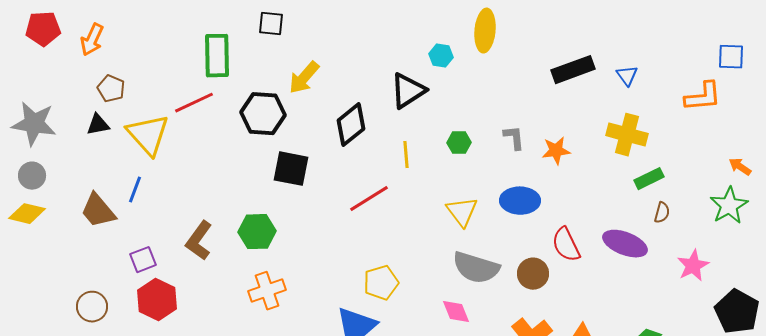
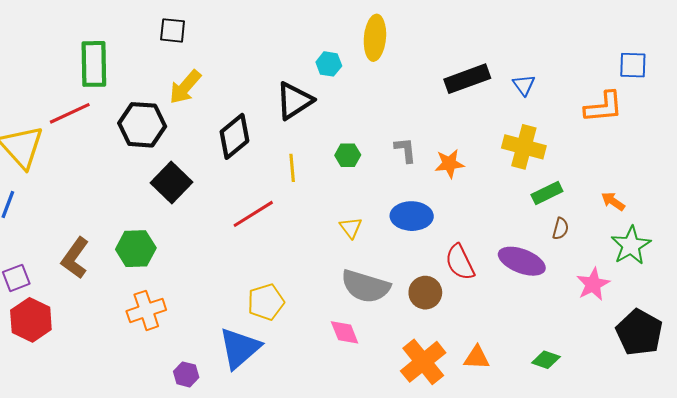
black square: (271, 24) -> (173, 30), moved
orange arrow: (740, 167) -> (613, 201), moved
black square: (291, 169) -> (171, 182), turned 33
green star: (729, 206) -> (631, 245), moved
yellow triangle: (462, 212) -> (351, 228), size x0.7

